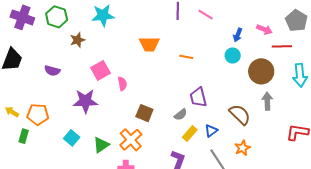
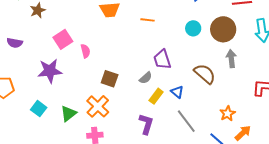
cyan circle: (233, 55) -> (193, 28), moved
blue triangle: (211, 131) -> (177, 92), turned -40
orange star: (243, 148) -> (228, 113), moved

